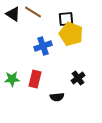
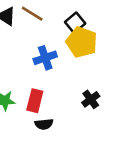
black square: (66, 19) -> (75, 23), turned -35
black semicircle: (57, 97) -> (44, 124), moved

